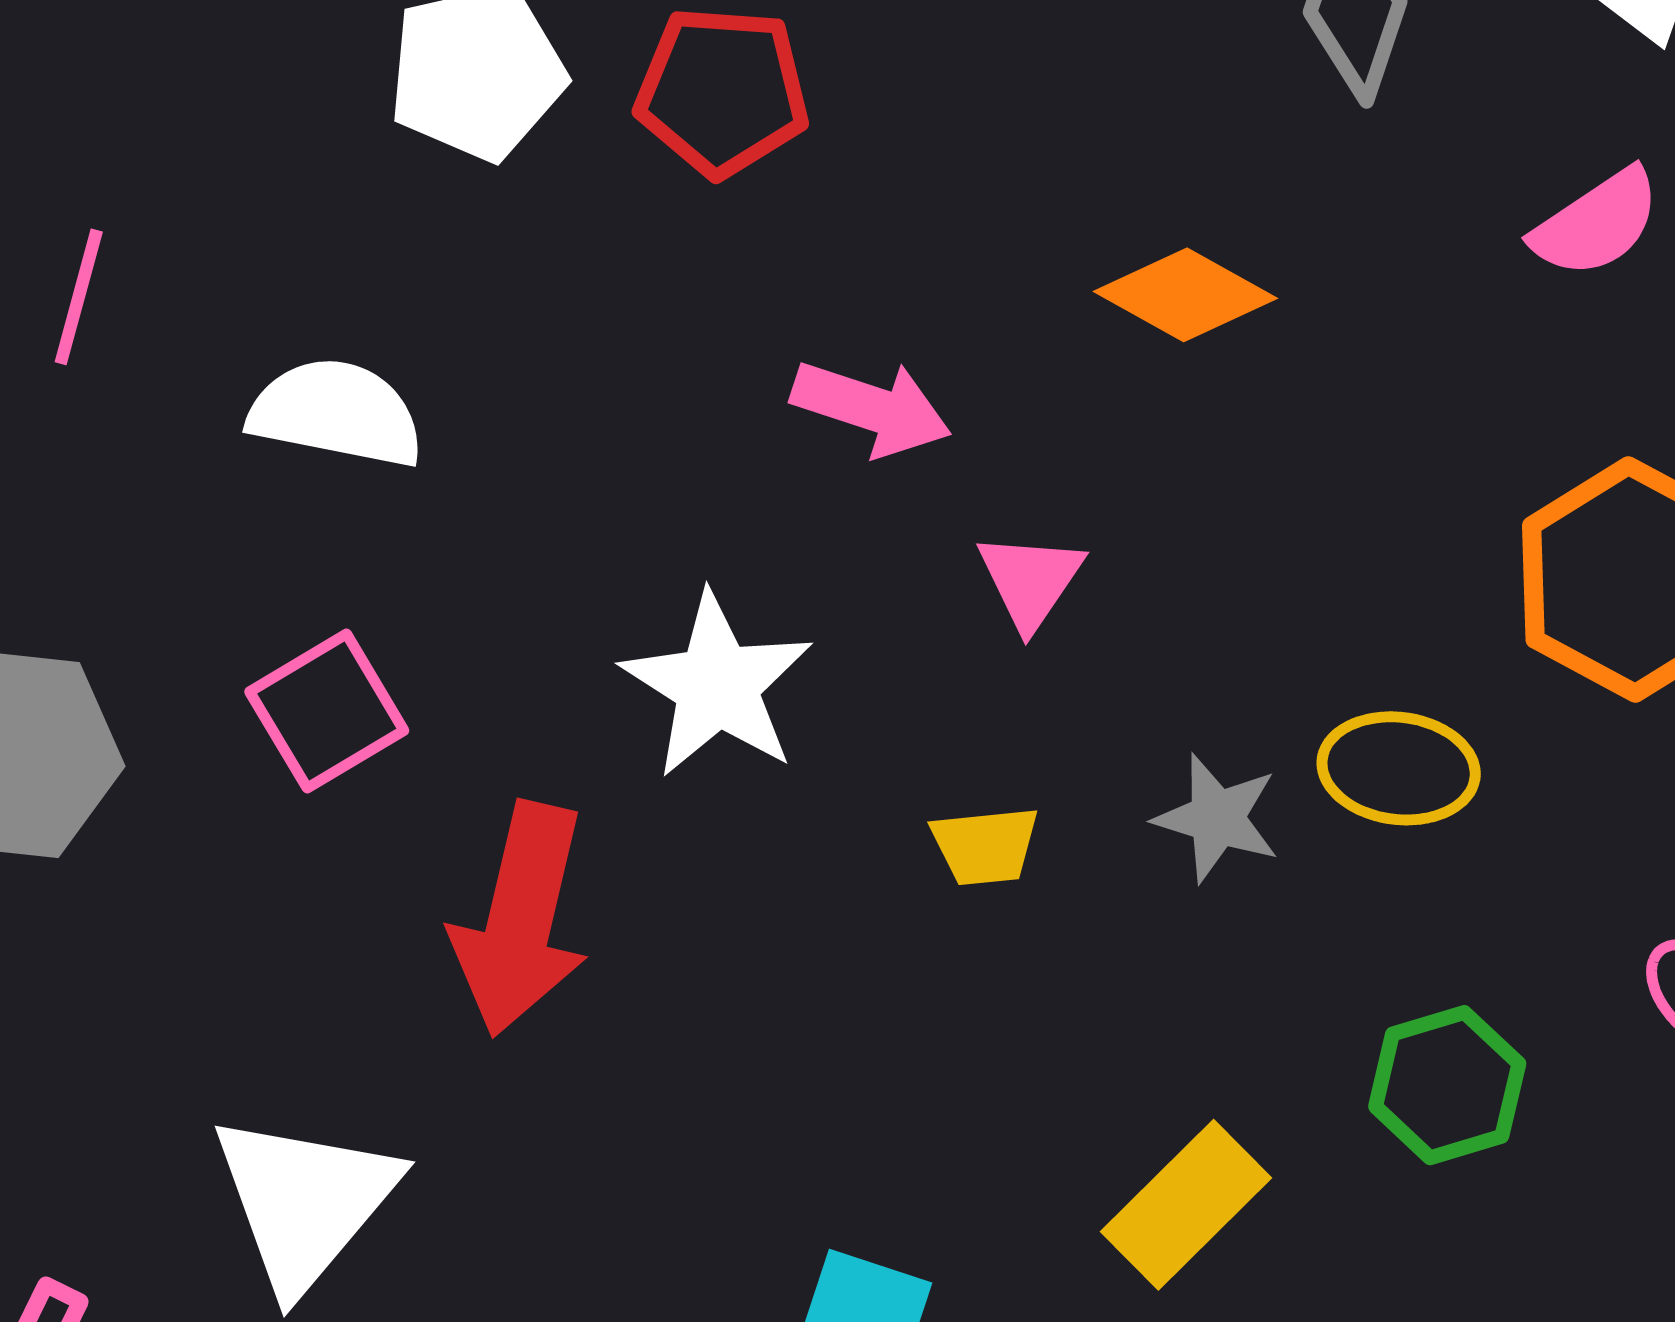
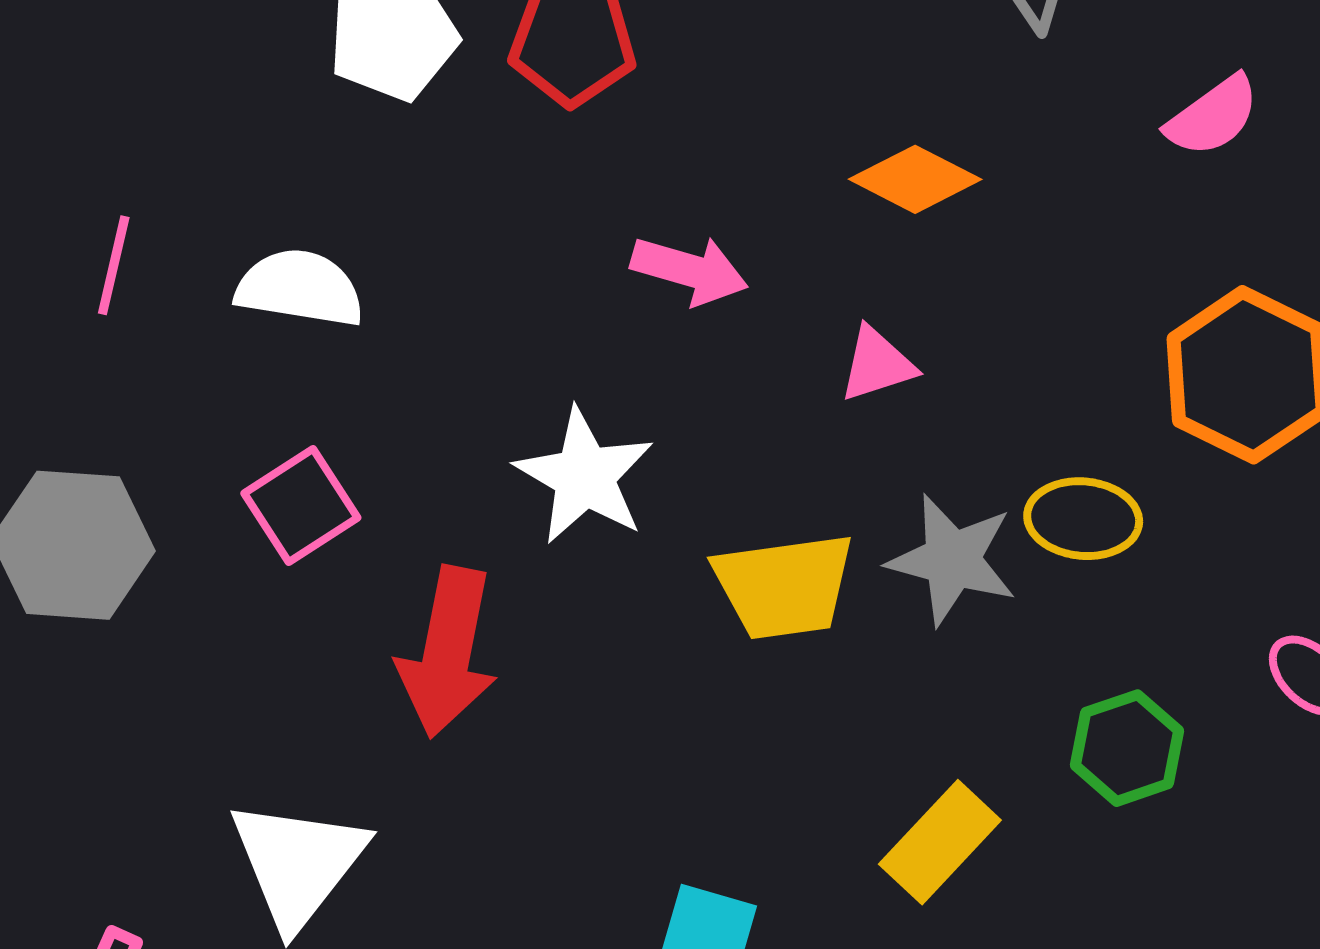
pink line: (79, 297) -> (114, 265), moved
pink triangle: (1030, 580) -> (877, 364), moved, turned 40
gray star: (1217, 818) -> (952, 560), size x1.4
yellow trapezoid: (985, 846) -> (784, 586), size x1.8

